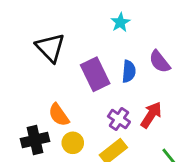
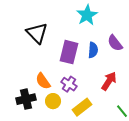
cyan star: (120, 22) -> (87, 15), size x1.5
purple rectangle: (95, 74) -> (69, 52), turned 40
purple cross: (119, 119) -> (69, 84), moved

